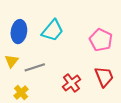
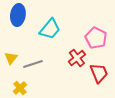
blue ellipse: (19, 32) -> (18, 15), moved
red cross: (71, 83) -> (77, 58), moved

